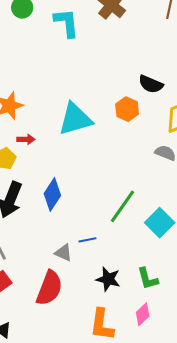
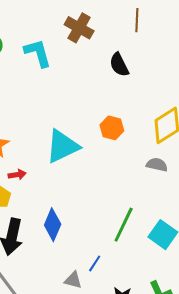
black semicircle: (151, 84) -> (119, 65), moved, turned 50
blue line: (87, 240) -> (95, 263), turned -36

